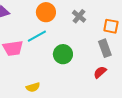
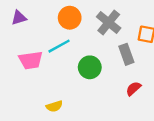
gray cross: (79, 16) -> (109, 22), size x1.5
gray rectangle: (105, 48) -> (126, 54), moved

